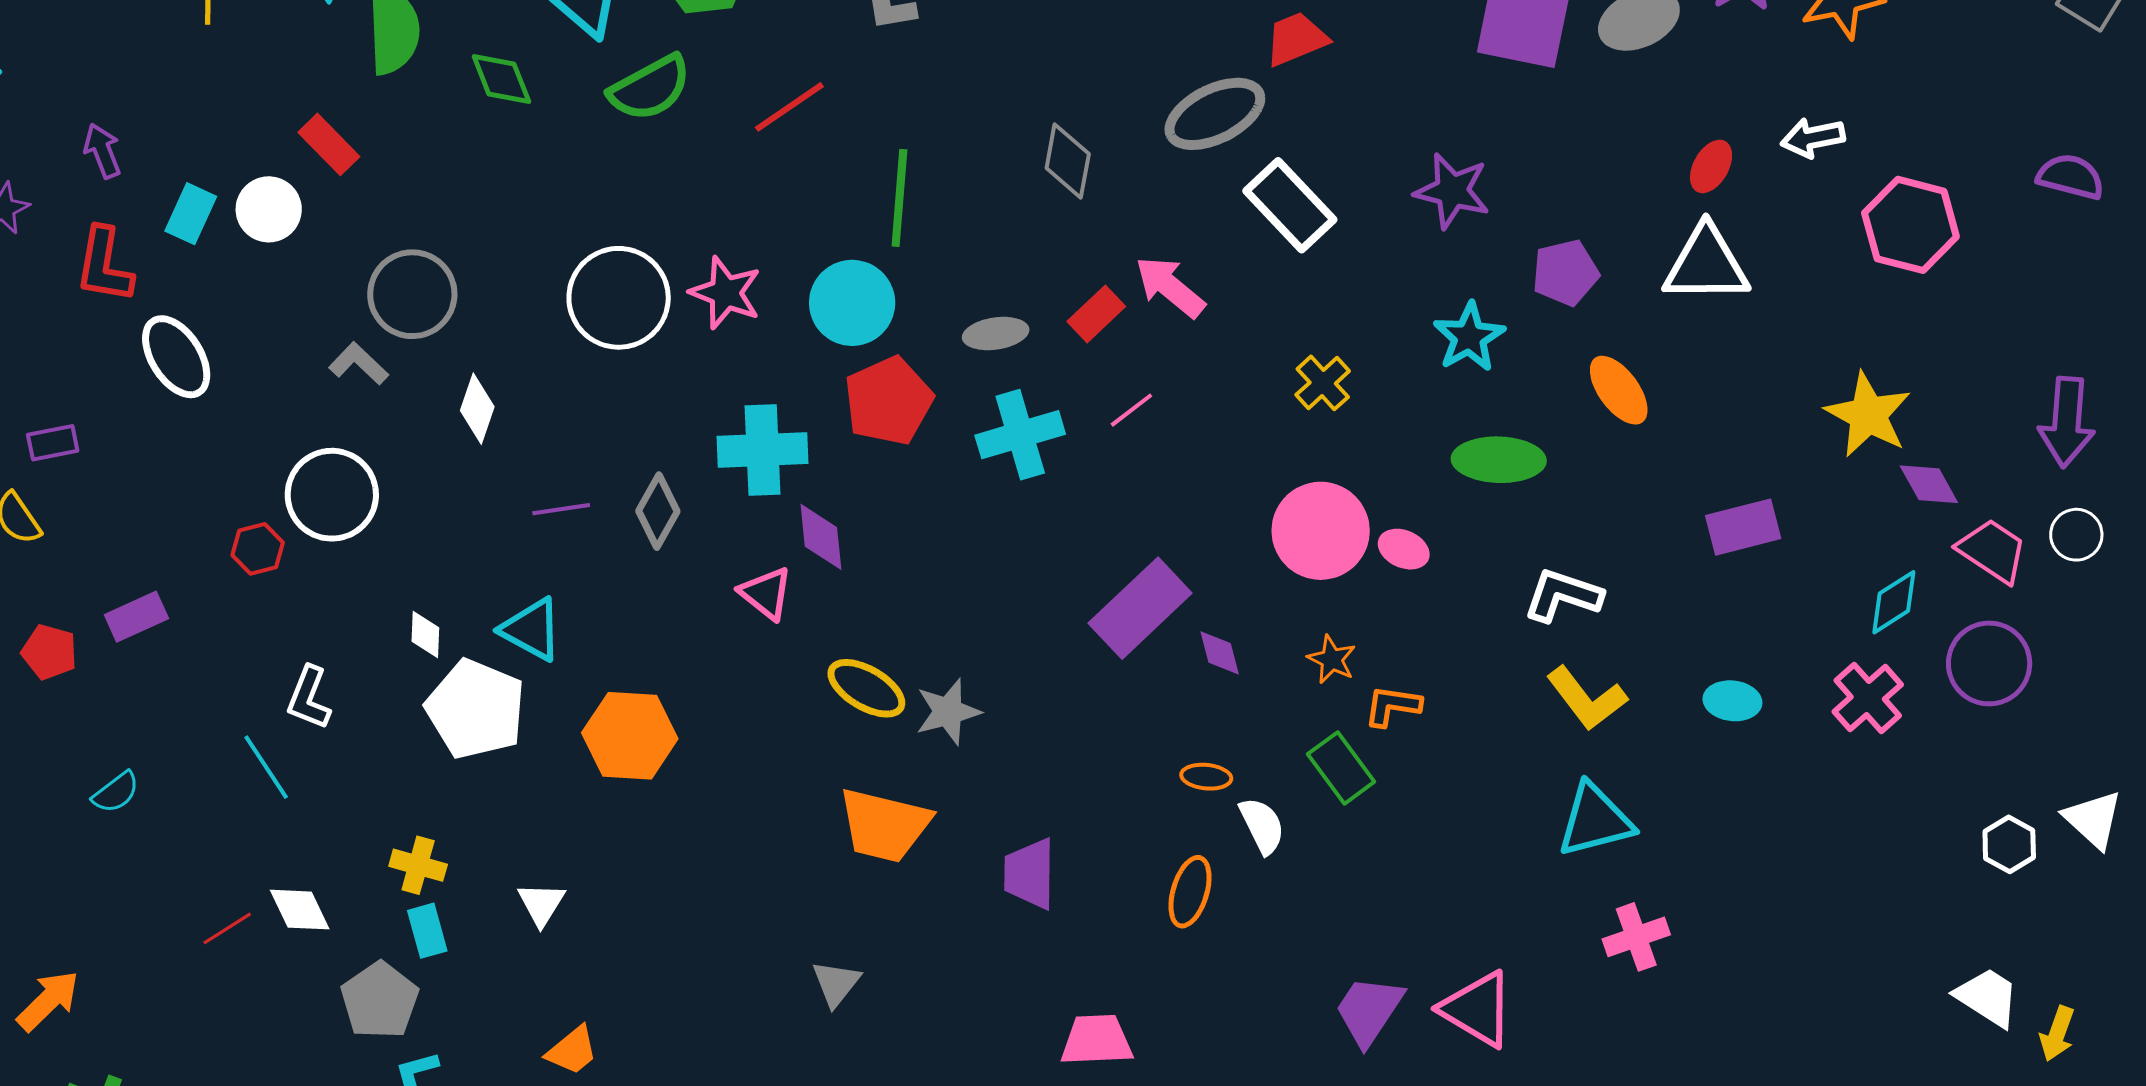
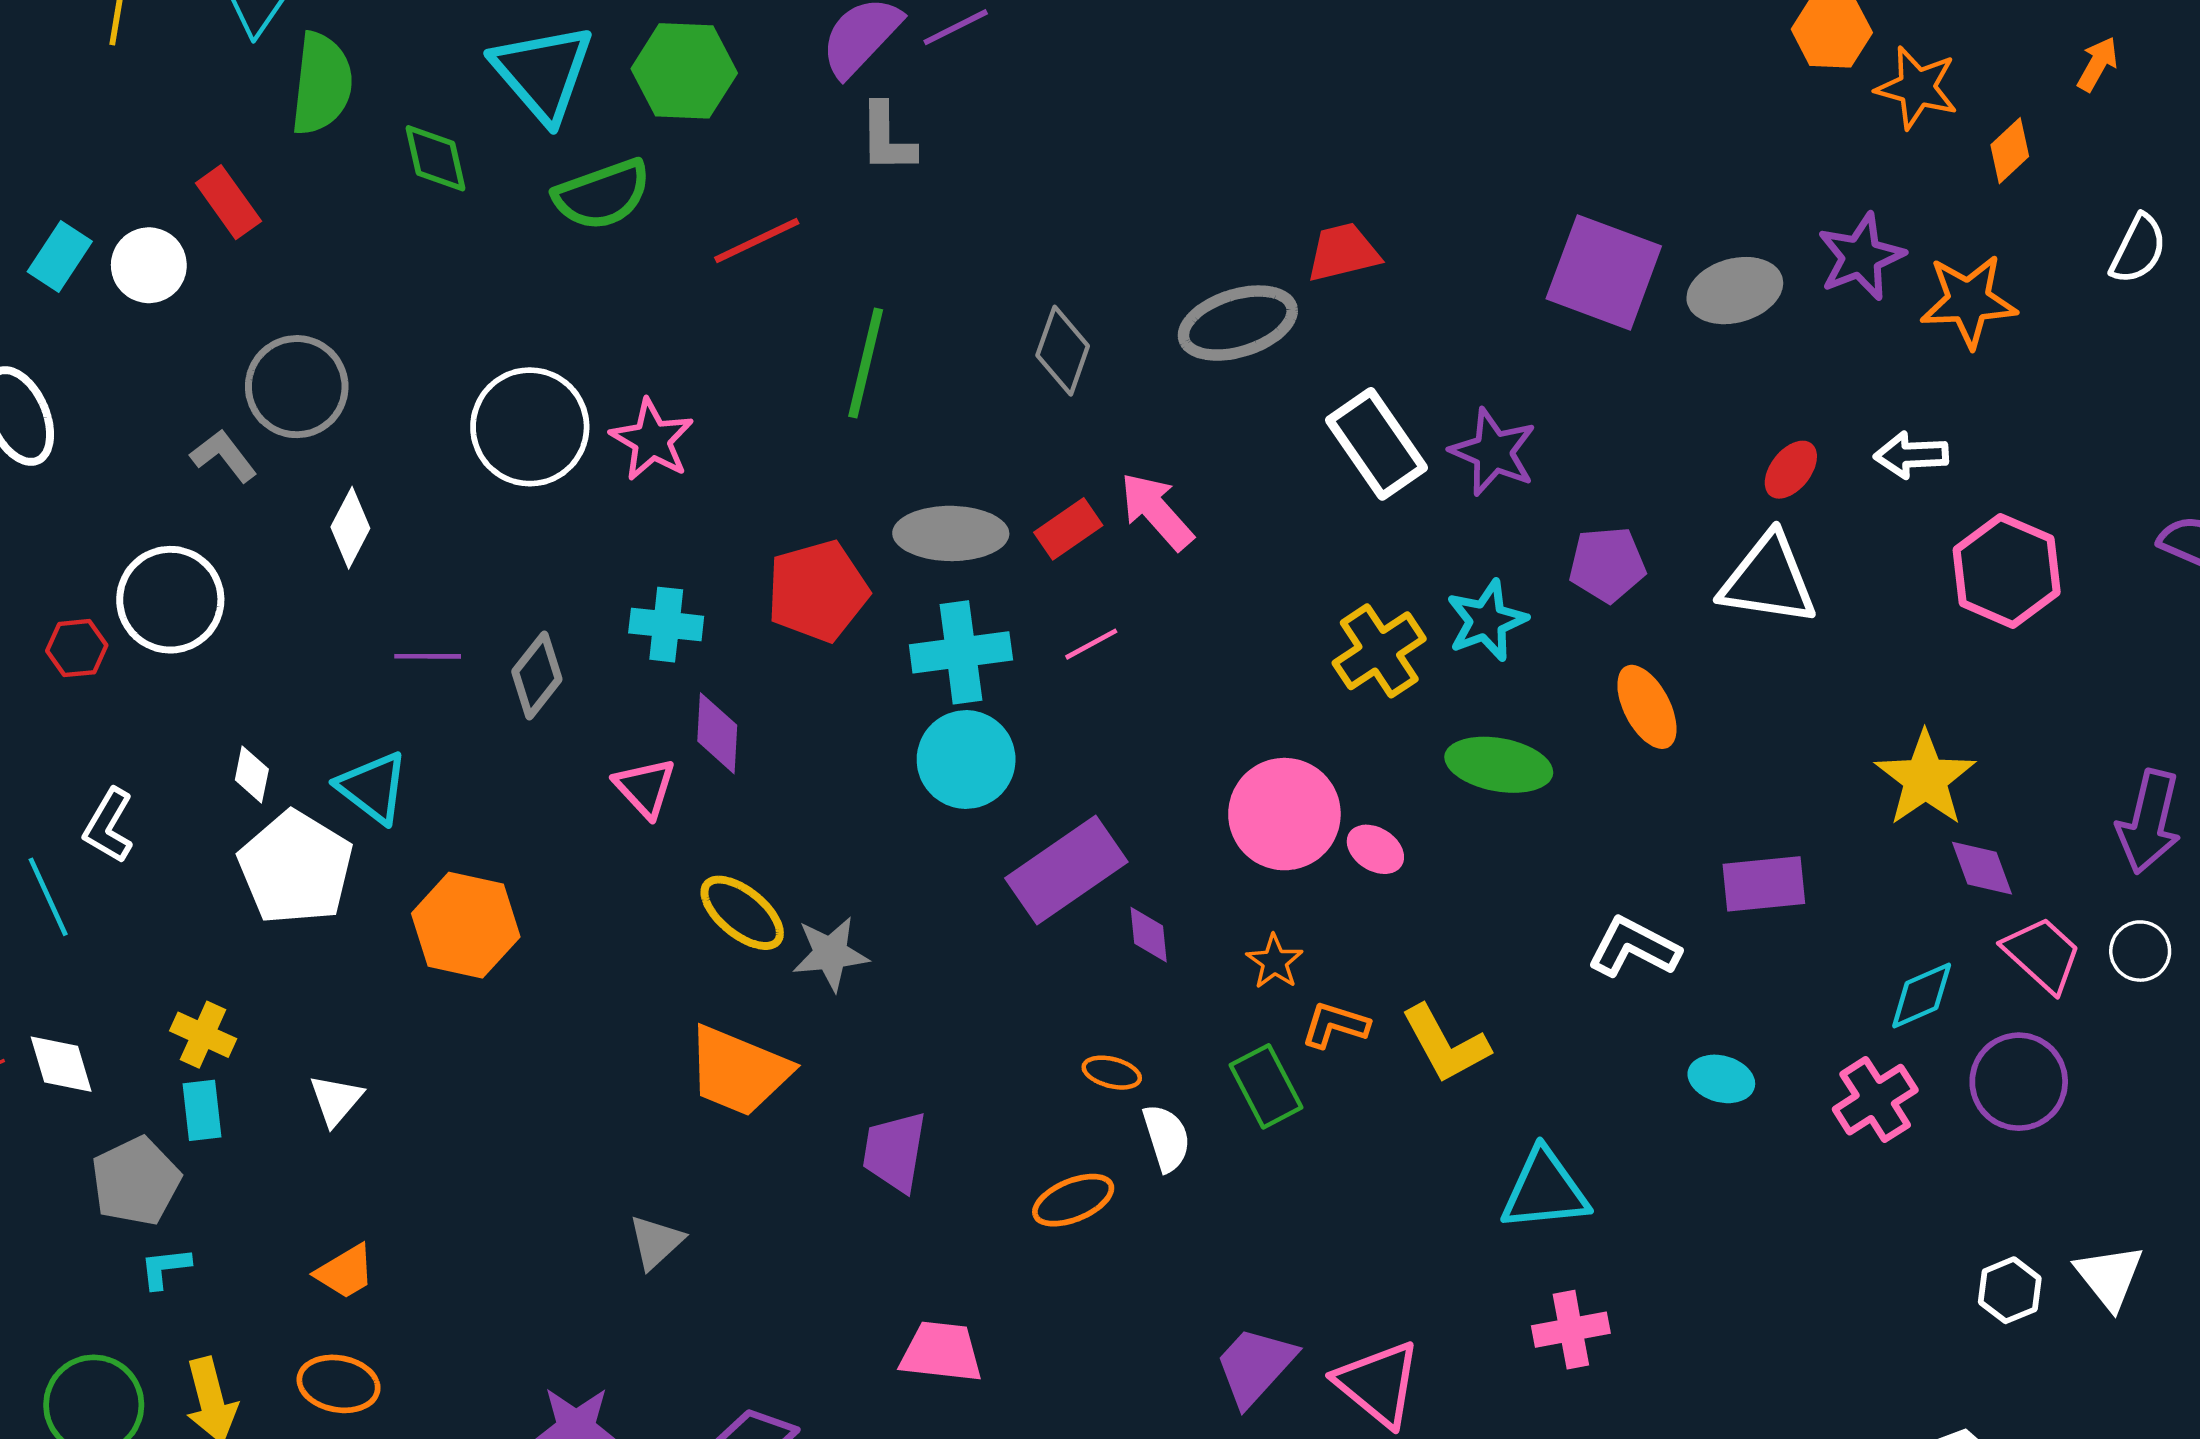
white rectangle: (1290, 205) -> (1377, 444), moved
cyan circle: (852, 303) -> (966, 760), moved
gray ellipse: (996, 334) -> (951, 533), size x1.5
yellow cross: (1323, 383) -> (1379, 651), moved, size x1.4
cyan cross: (763, 450) -> (666, 625), size x0.7
white L-shape: (1563, 595) -> (1634, 947), moved
yellow L-shape: (1587, 699) -> (1445, 1044), moved
orange ellipse: (1190, 892) -> (1073, 1200), turned 42

